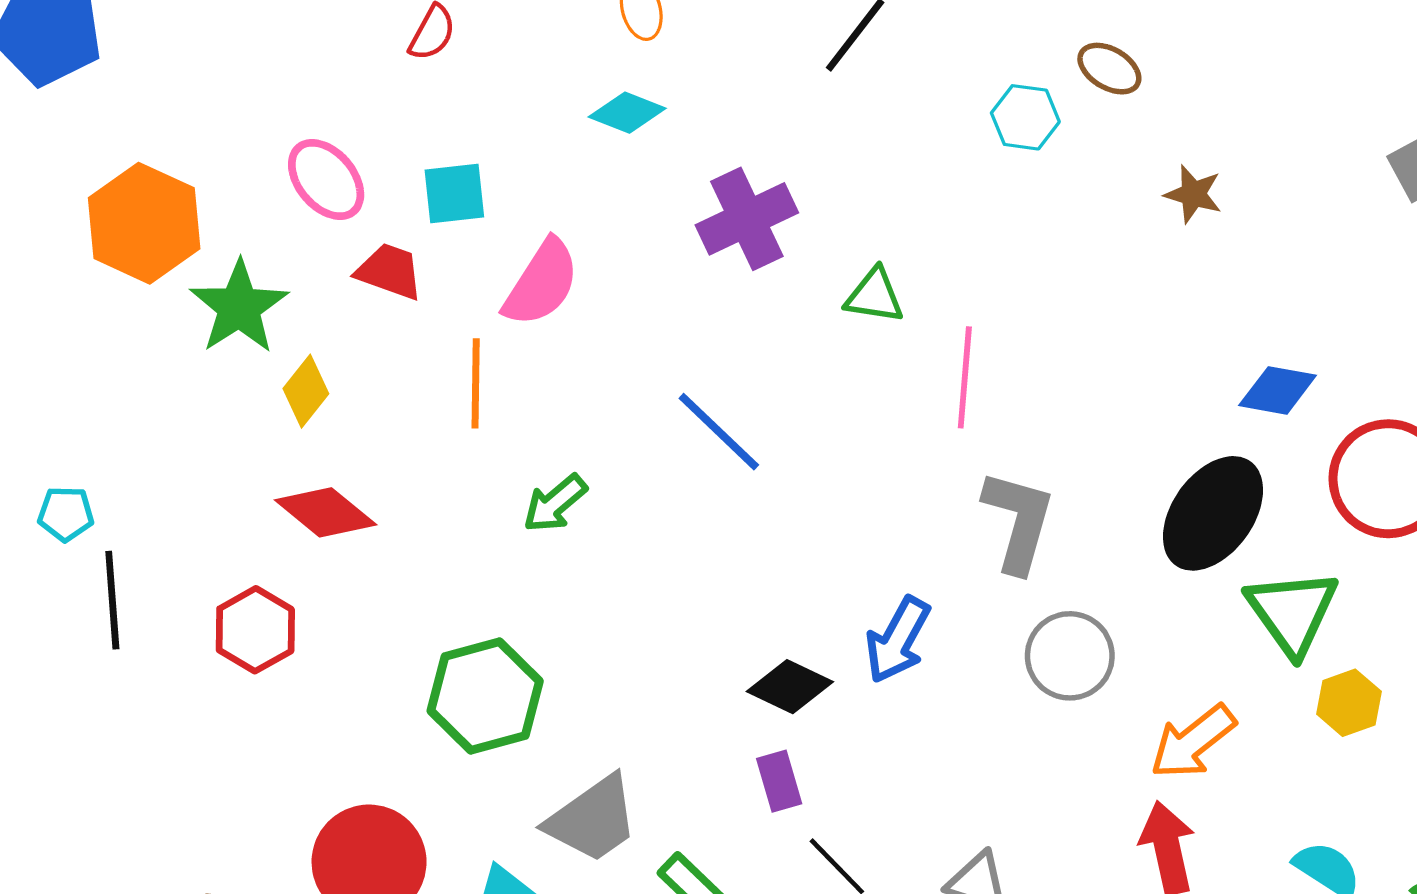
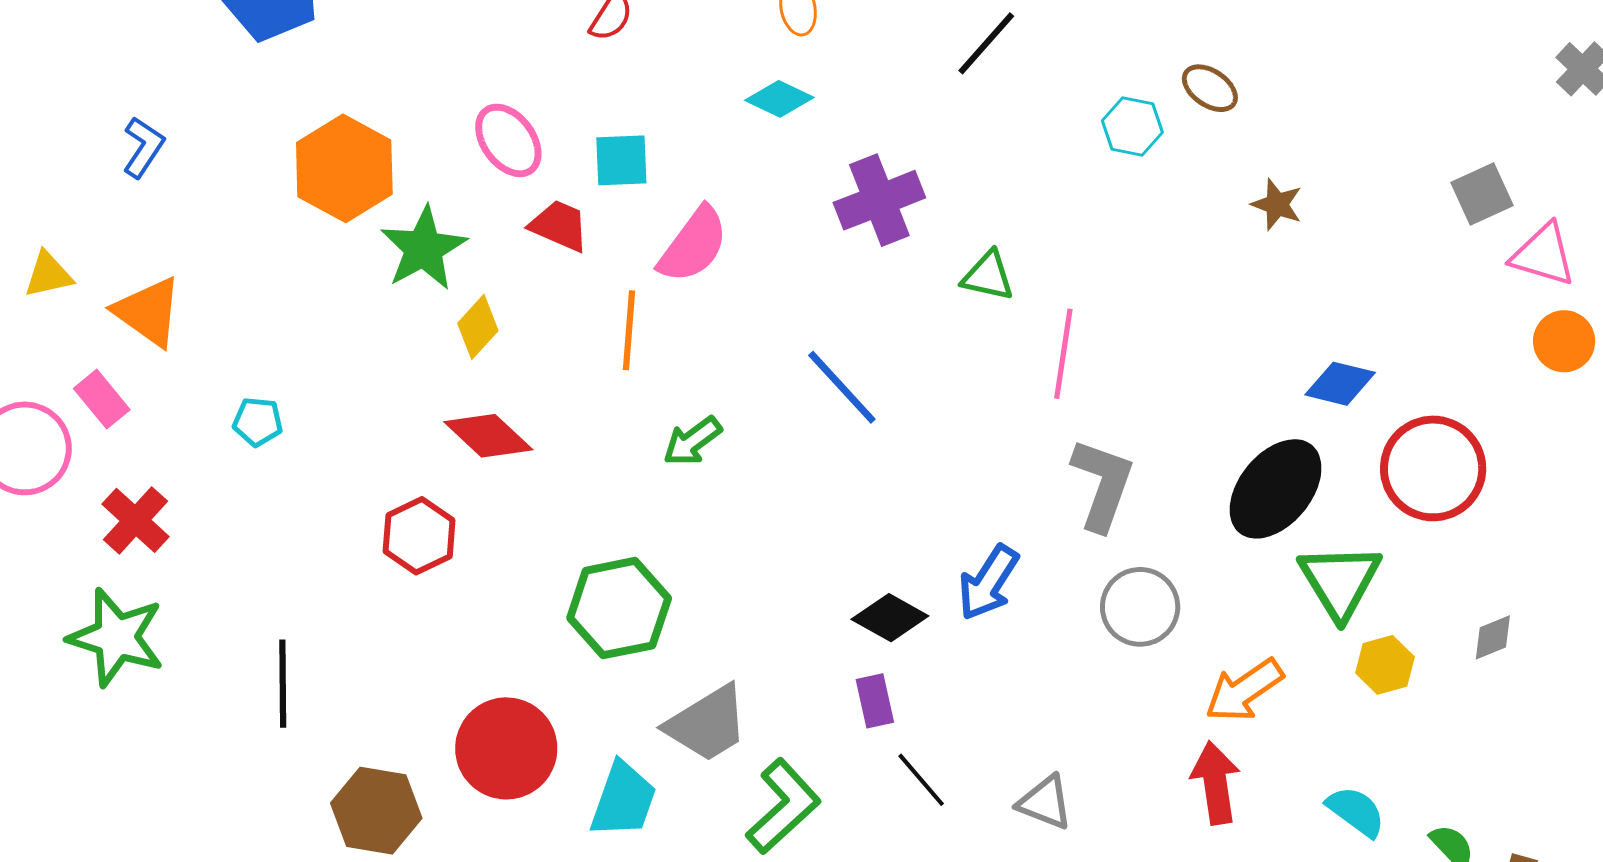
black line: (112, 600) -> (283, 684), moved

